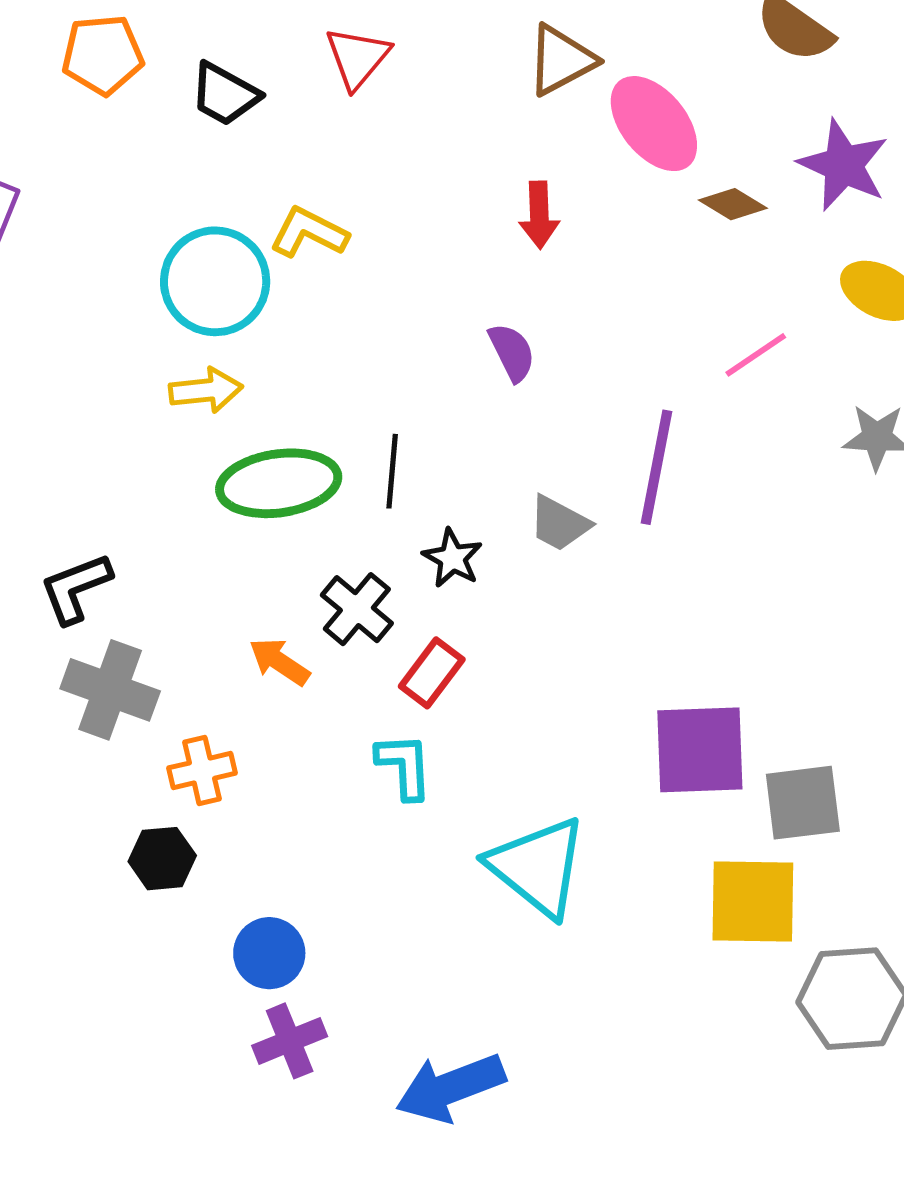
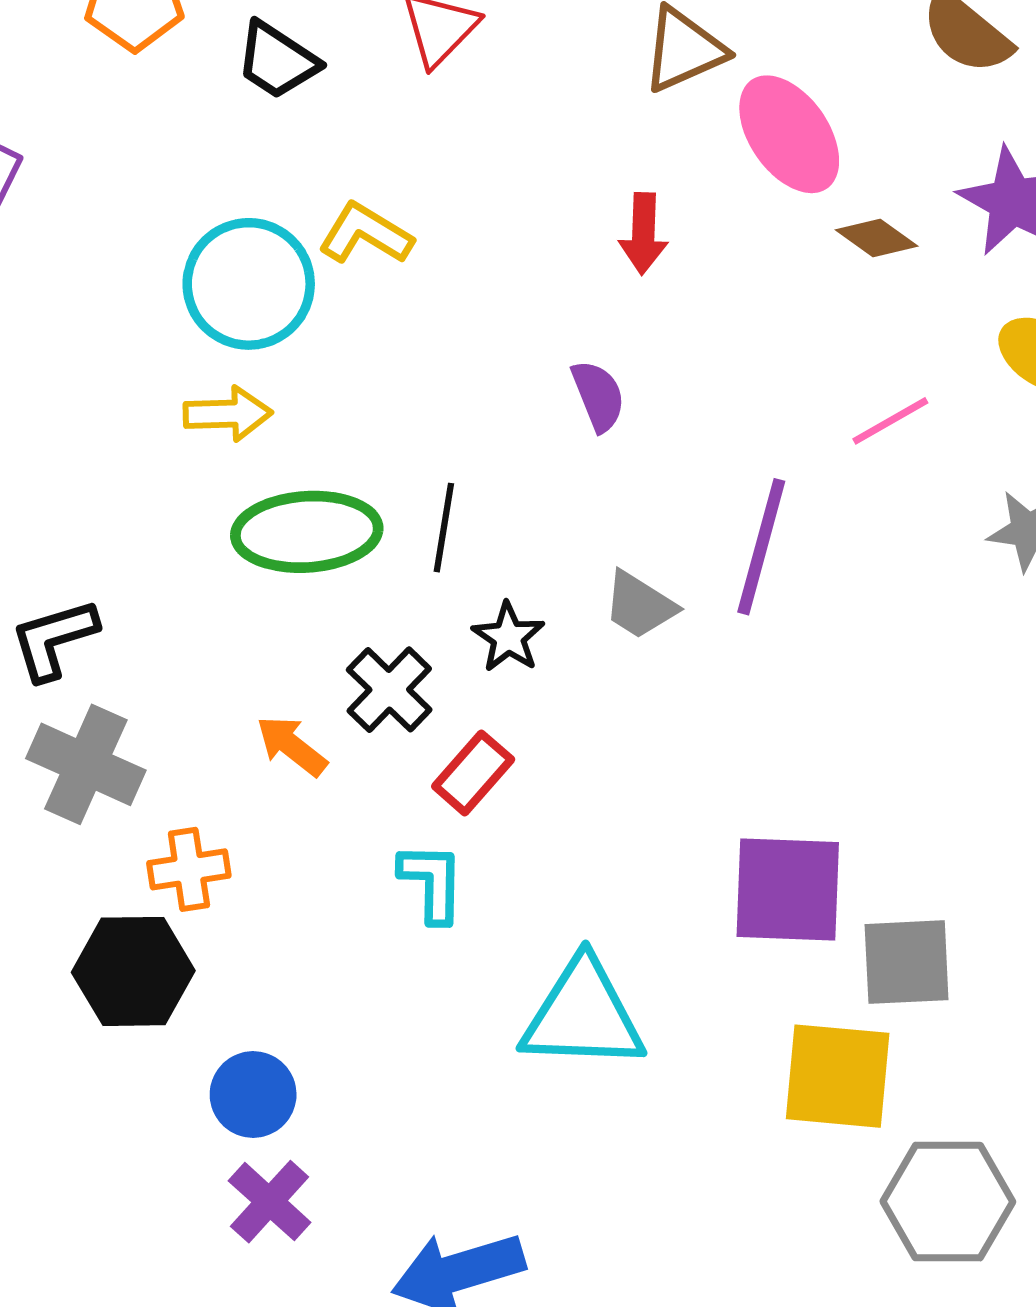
black hexagon: (162, 859) -> (133, 971), size x1.5
cyan triangle: (538, 867) -> (583, 1015), turned -41
purple cross: (290, 1041) -> (270, 1202), turned -30

